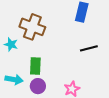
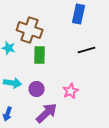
green rectangle: (35, 66) -> (40, 55), moved

